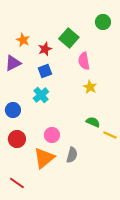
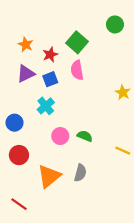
pink semicircle: (84, 61) -> (77, 70), moved
purple triangle: (13, 63) -> (26, 74), moved
yellow star: (90, 87) -> (123, 93), moved
green semicircle: (93, 122) -> (85, 136), moved
pink circle: (52, 135) -> (60, 136), moved

